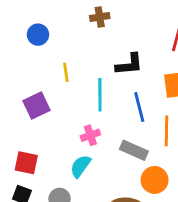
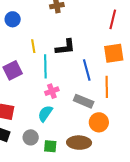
black L-shape: (129, 64) -> (65, 47), moved
cyan line: (100, 95) -> (45, 66), moved

